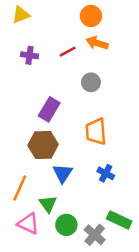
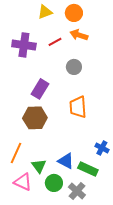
yellow triangle: (21, 15) -> (45, 12), moved
purple cross: (29, 55) -> (24, 45), size x1.6
blue triangle: (63, 173) -> (66, 161), moved, turned -36
blue cross: (106, 173) -> (102, 148), moved
green rectangle: (119, 220) -> (88, 169), moved

